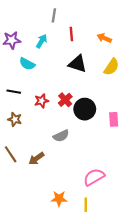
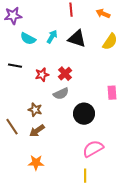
cyan arrow: (42, 41) -> (52, 37), moved
black circle: (85, 109) -> (84, 114), moved
brown star: (15, 119) -> (35, 110), moved
gray semicircle: (61, 136) -> (61, 94), moved
orange star: (59, 199) -> (36, 163), moved

